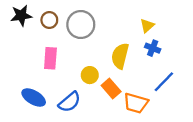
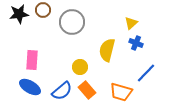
brown circle: (49, 20) -> (43, 10), moved
pink rectangle: (50, 58) -> (32, 60), moved
orange rectangle: (111, 89) -> (87, 90), moved

